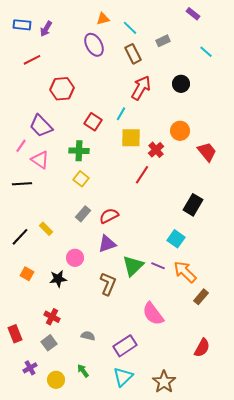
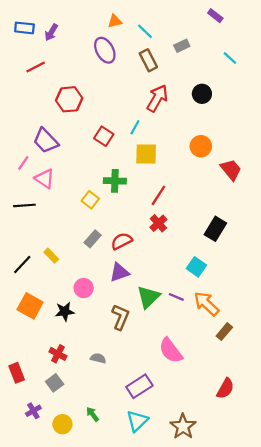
red cross: (156, 150) -> (158, 223), moved
green cross: (79, 151) -> (115, 181), moved
orange square: (27, 274) -> (30, 306), size x1.6
gray semicircle: (88, 336) -> (98, 358), moved

